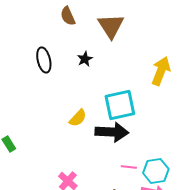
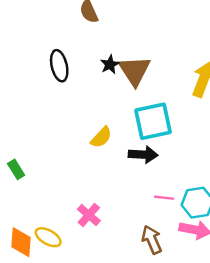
brown triangle: (111, 26) -> (134, 71), moved
black arrow: (112, 132) -> (143, 155), size x0.7

